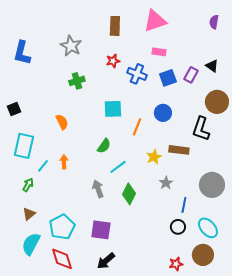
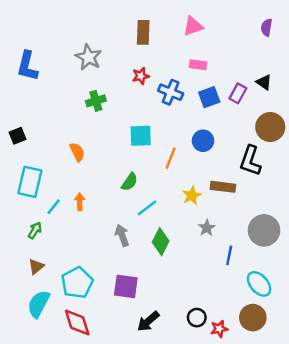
pink triangle: (155, 21) -> (193, 26), size x0.7
black circle: (178, 227) -> (197, 318), moved
black arrow: (106, 261) -> (148, 321), moved

